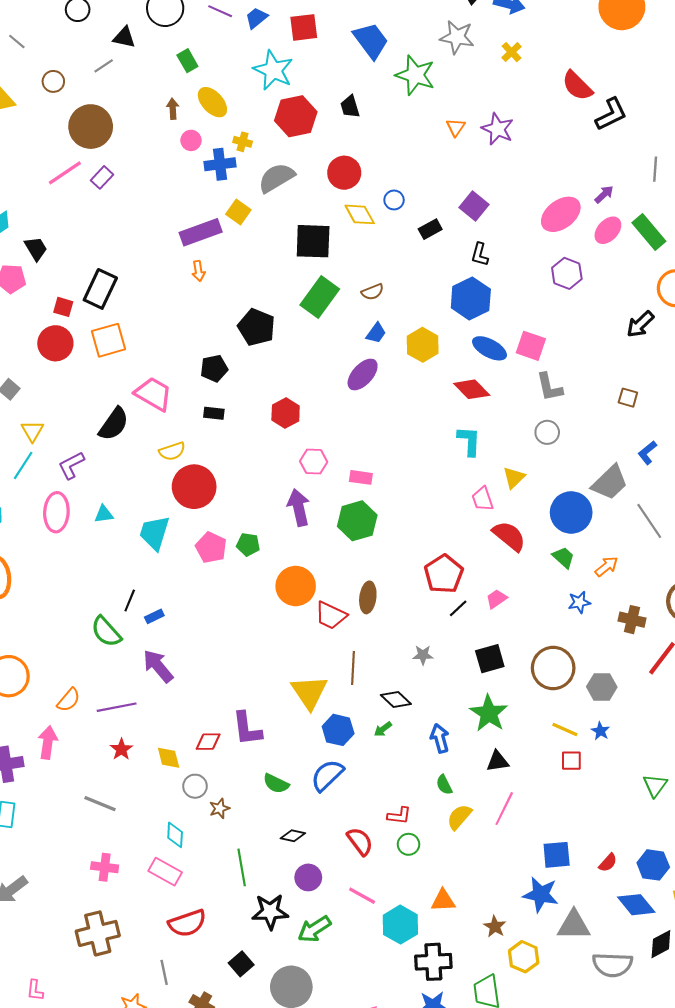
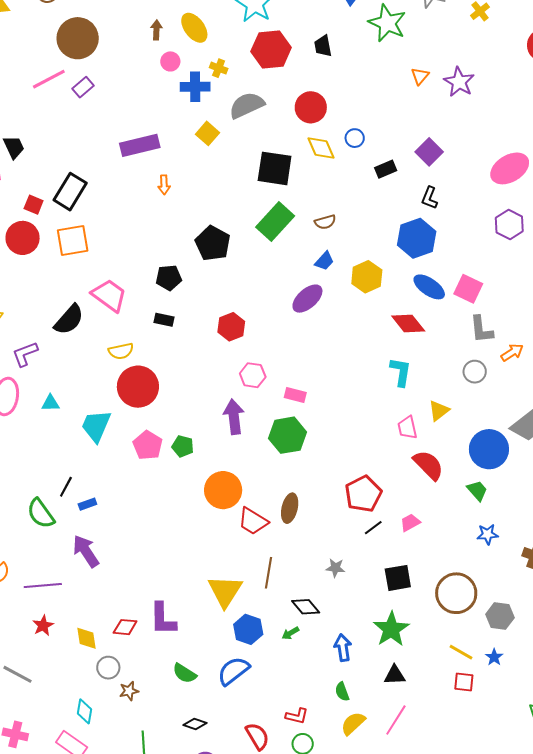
purple rectangle: (201, 232) -> (140, 145), moved
orange arrow: (606, 566) -> (512, 352), moved

